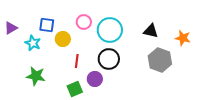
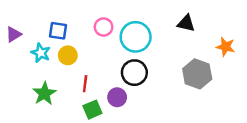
black triangle: (151, 31) -> (186, 23), moved
yellow circle: (63, 39) -> (68, 55), moved
red line: (77, 61) -> (85, 84), moved
green star: (36, 76) -> (44, 94), turned 30

